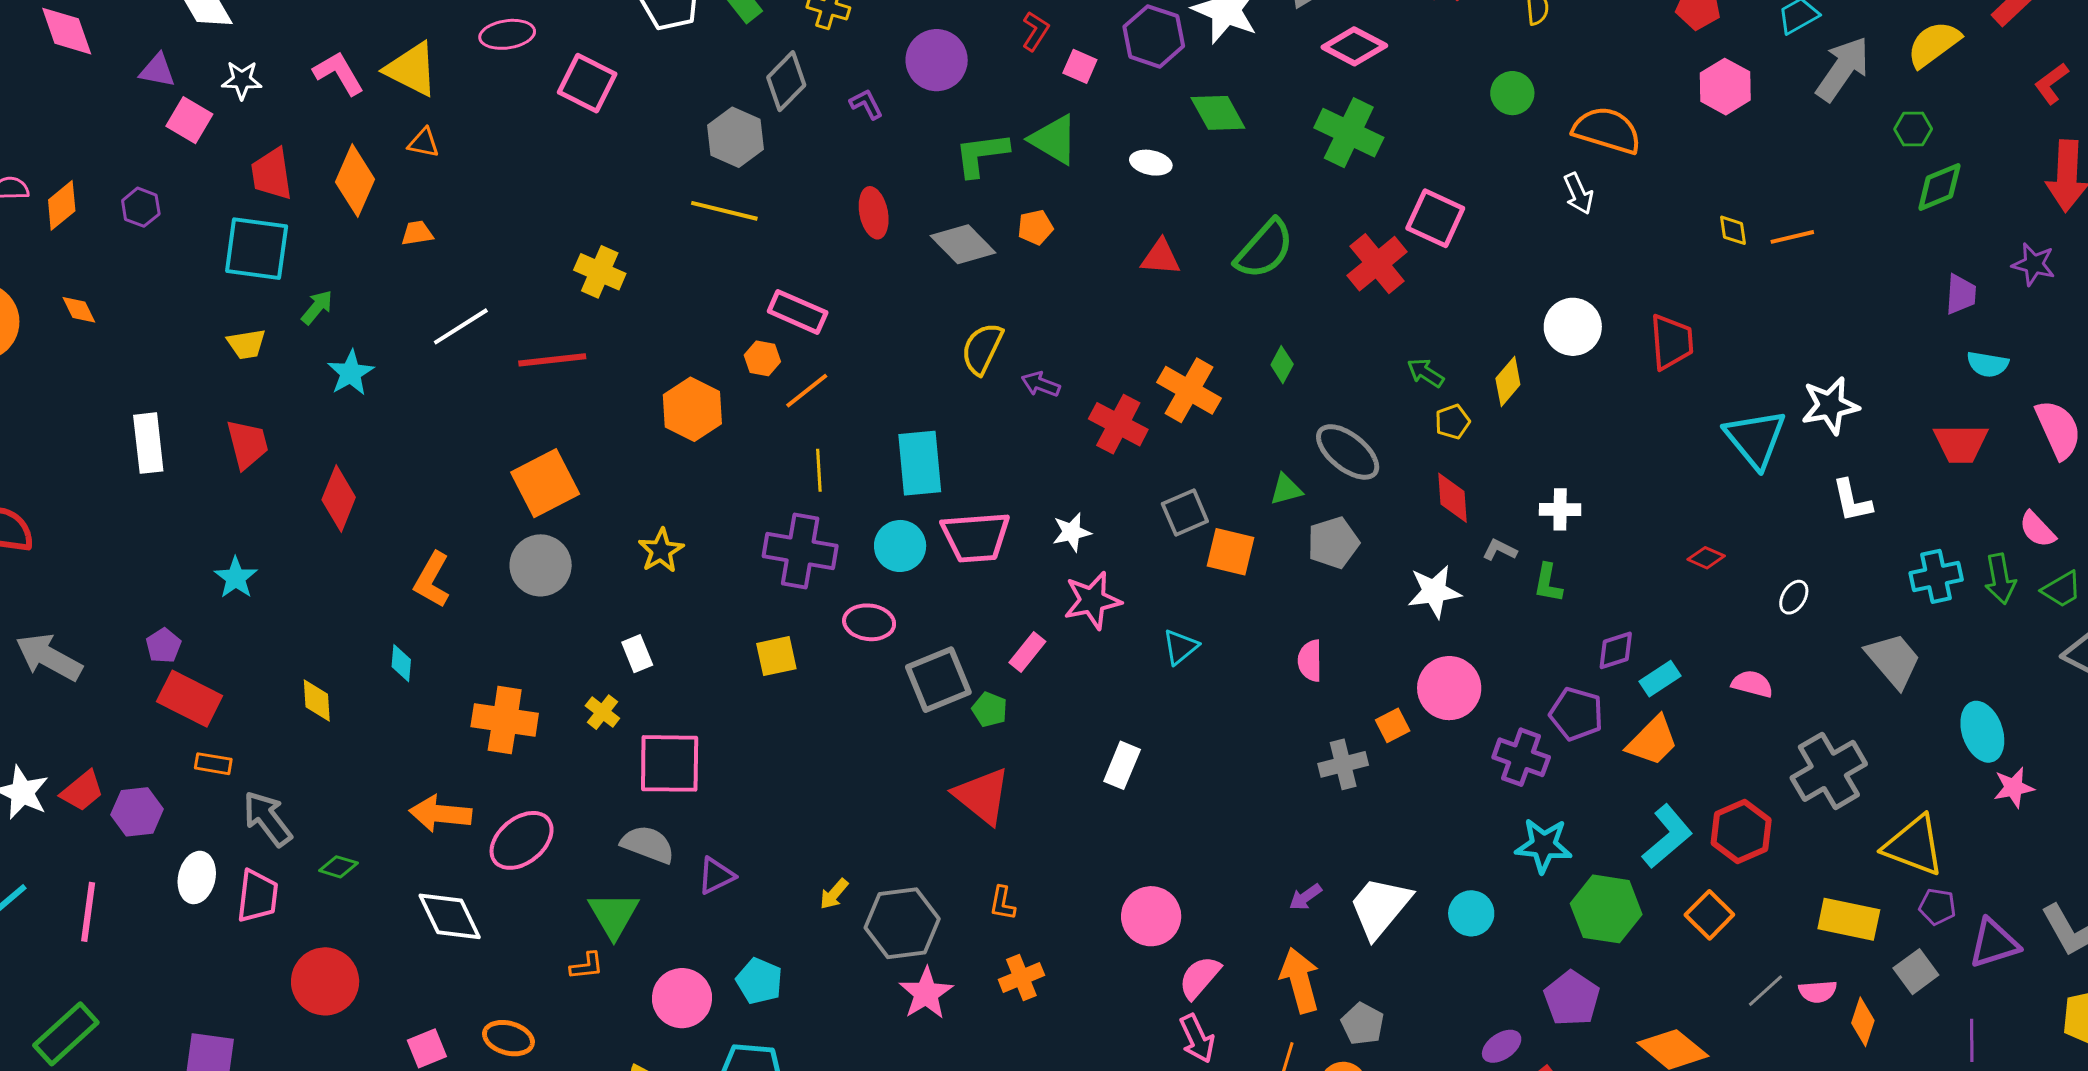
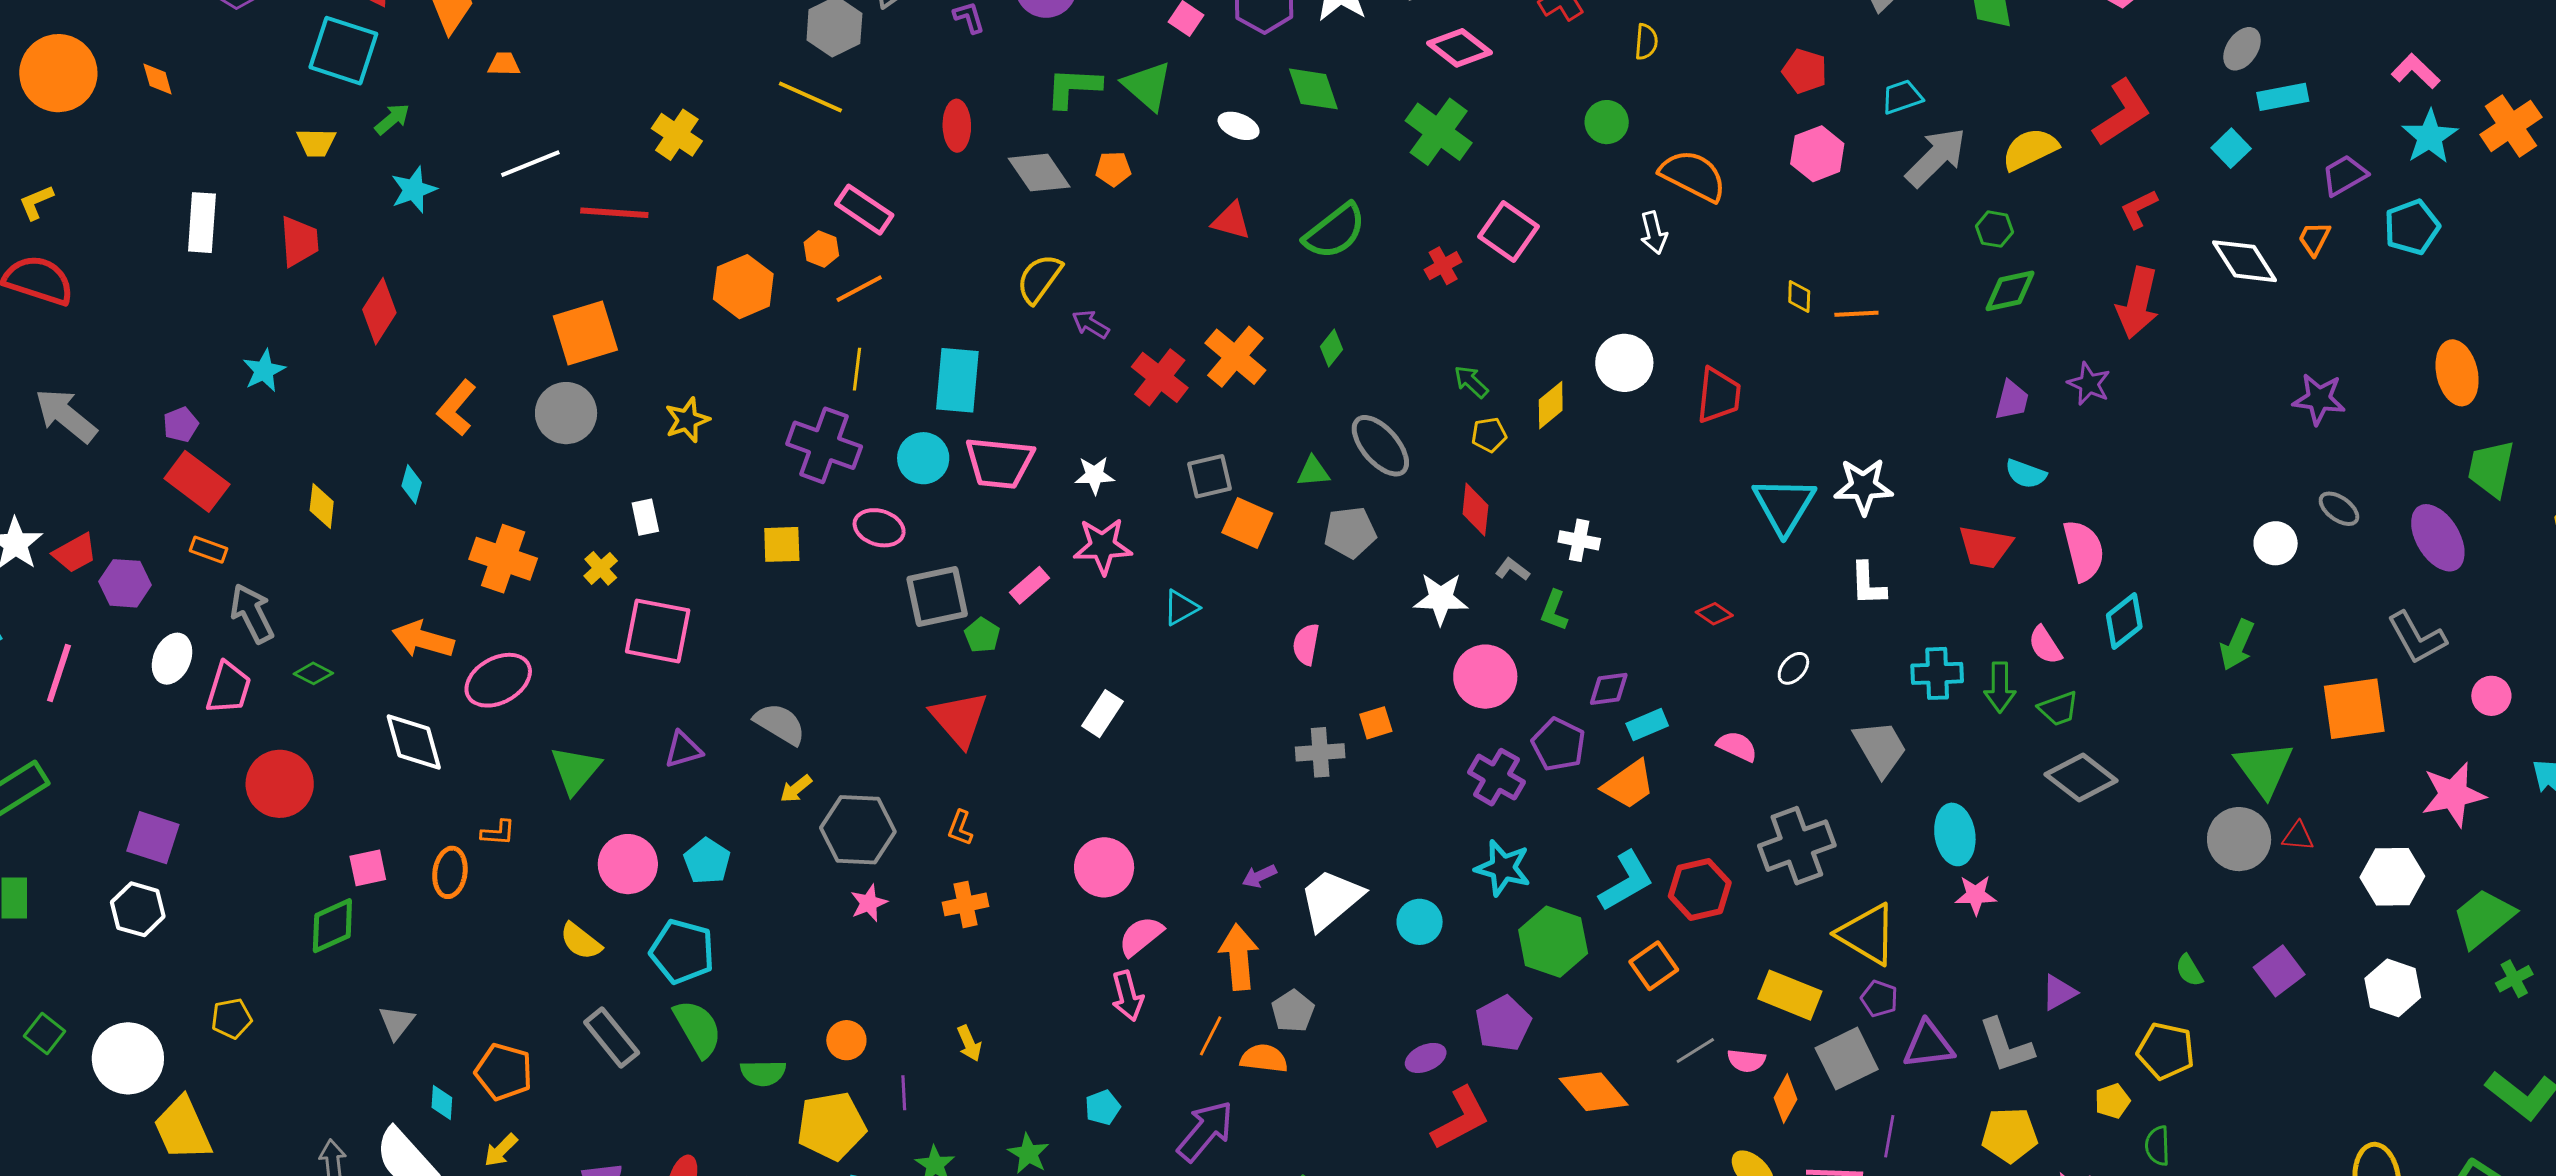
red cross: (1377, 264) -> (1443, 266), size x0.6
pink circle: (1449, 688) -> (1485, 677), moved
gray semicircle: (648, 844) -> (780, 724), moved
orange L-shape: (587, 966) -> (498, 833), moved
gray square: (1916, 972) -> (1847, 1059), size x1.4
pink star: (926, 993) -> (869, 903), size x0.7
orange ellipse: (508, 1038) -> (450, 872), turned 72

